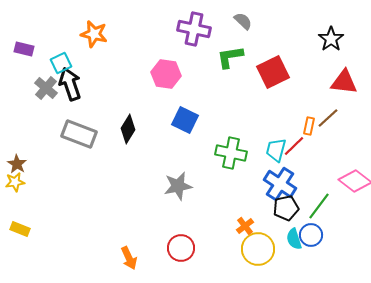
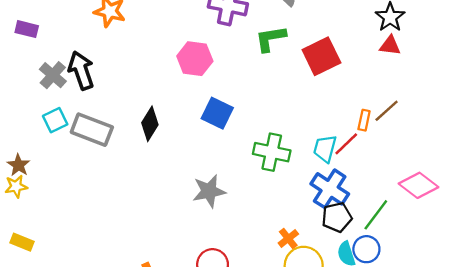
cyan square: (61, 63) -> (55, 120), moved
red triangle: (344, 82) -> (390, 46), moved, size x0.7

